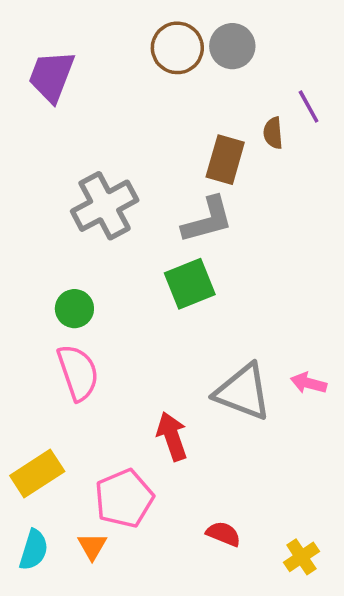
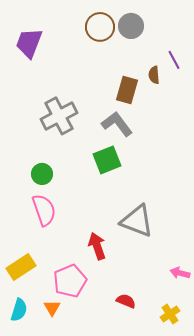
gray L-shape: (207, 220) -> (117, 124), turned -112
pink arrow: (309, 383) -> (180, 273), moved

